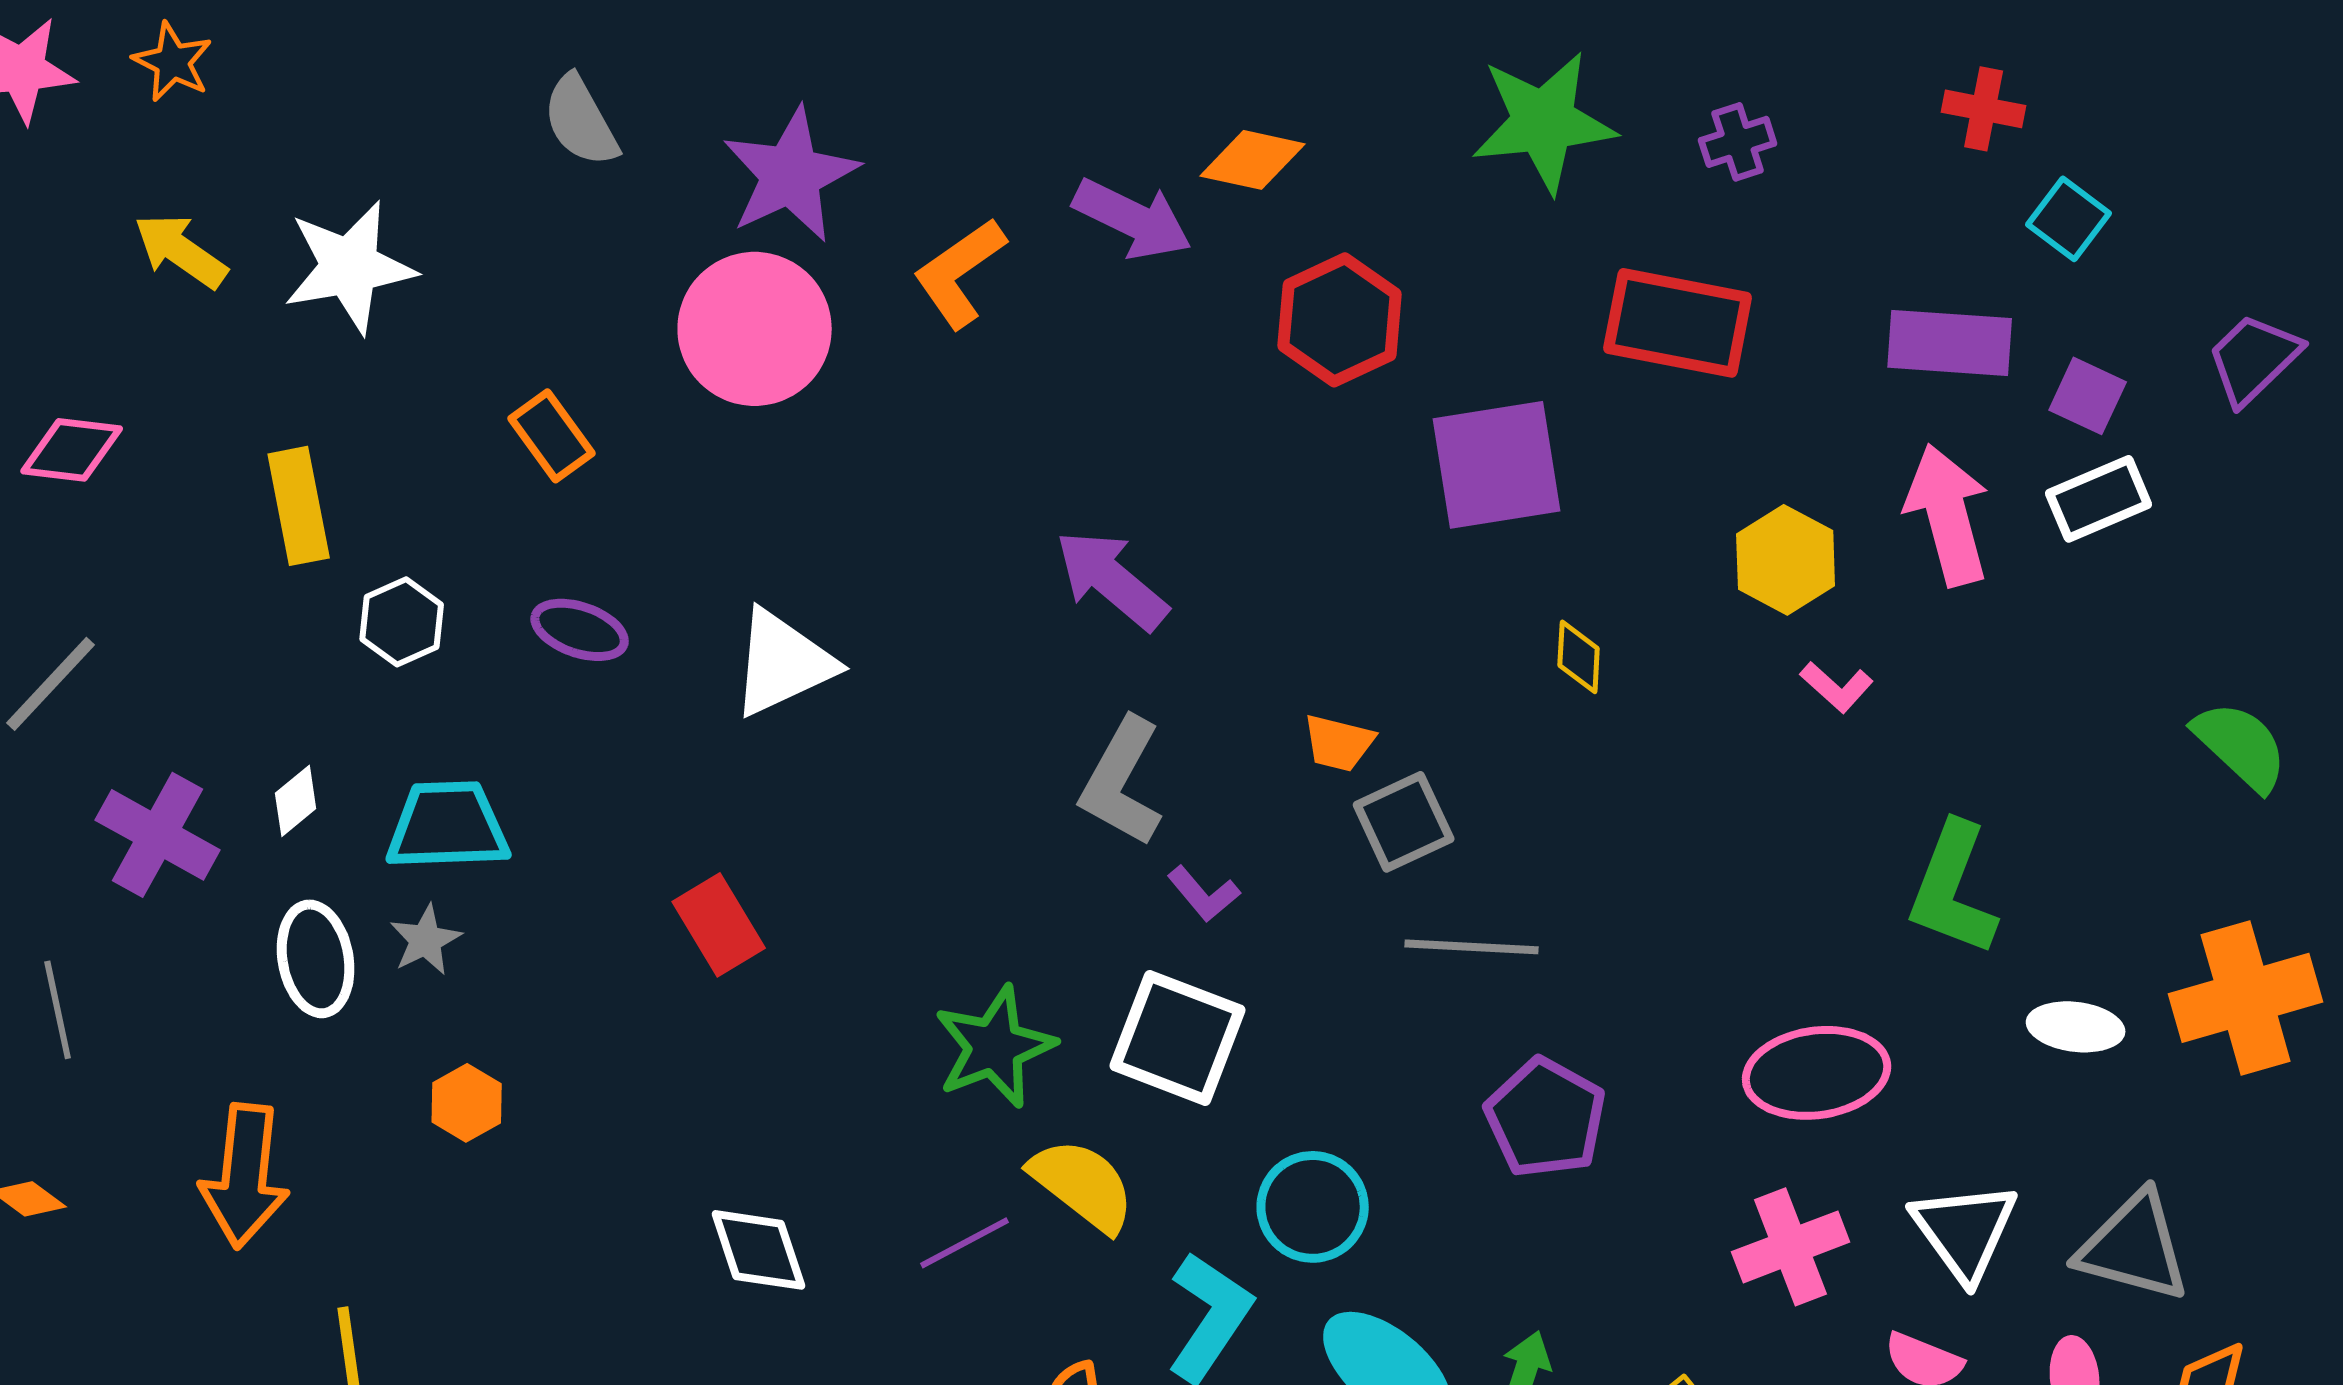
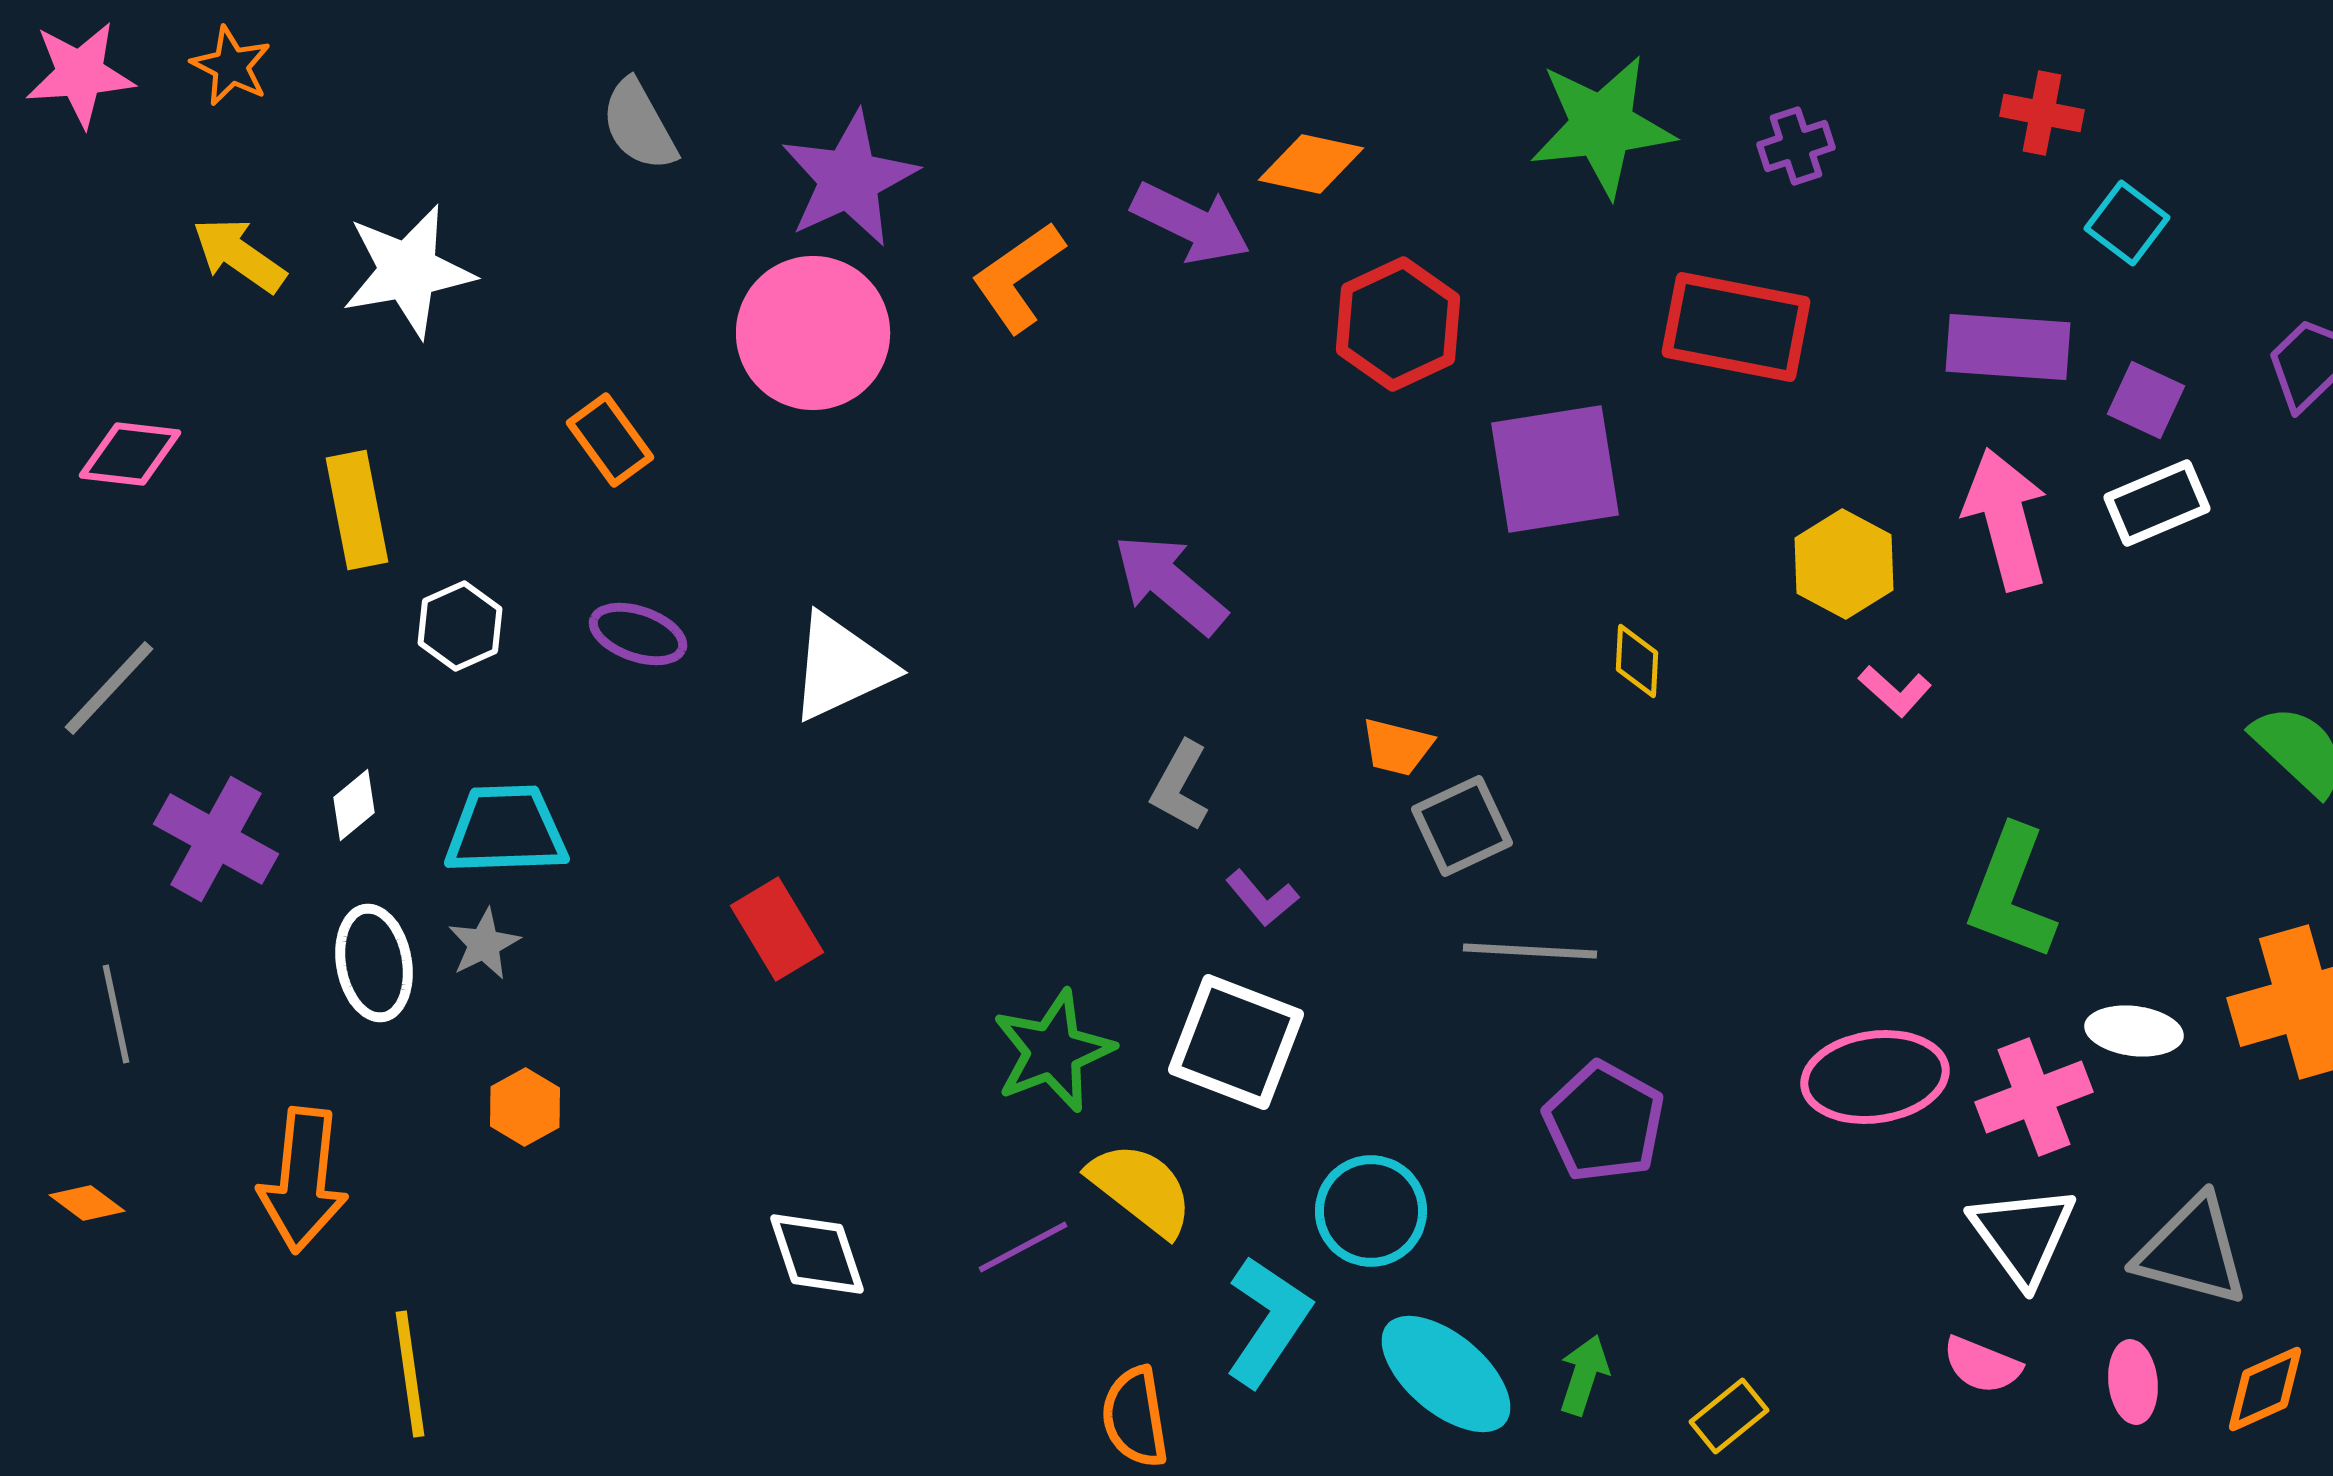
gray L-shape: (1122, 782) -> (1180, 786), size x0.7
pink cross: (1791, 1247) -> (2034, 1097), moved

